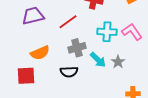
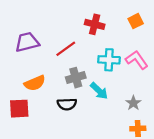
gray star: (118, 62) -> (133, 103), moved

